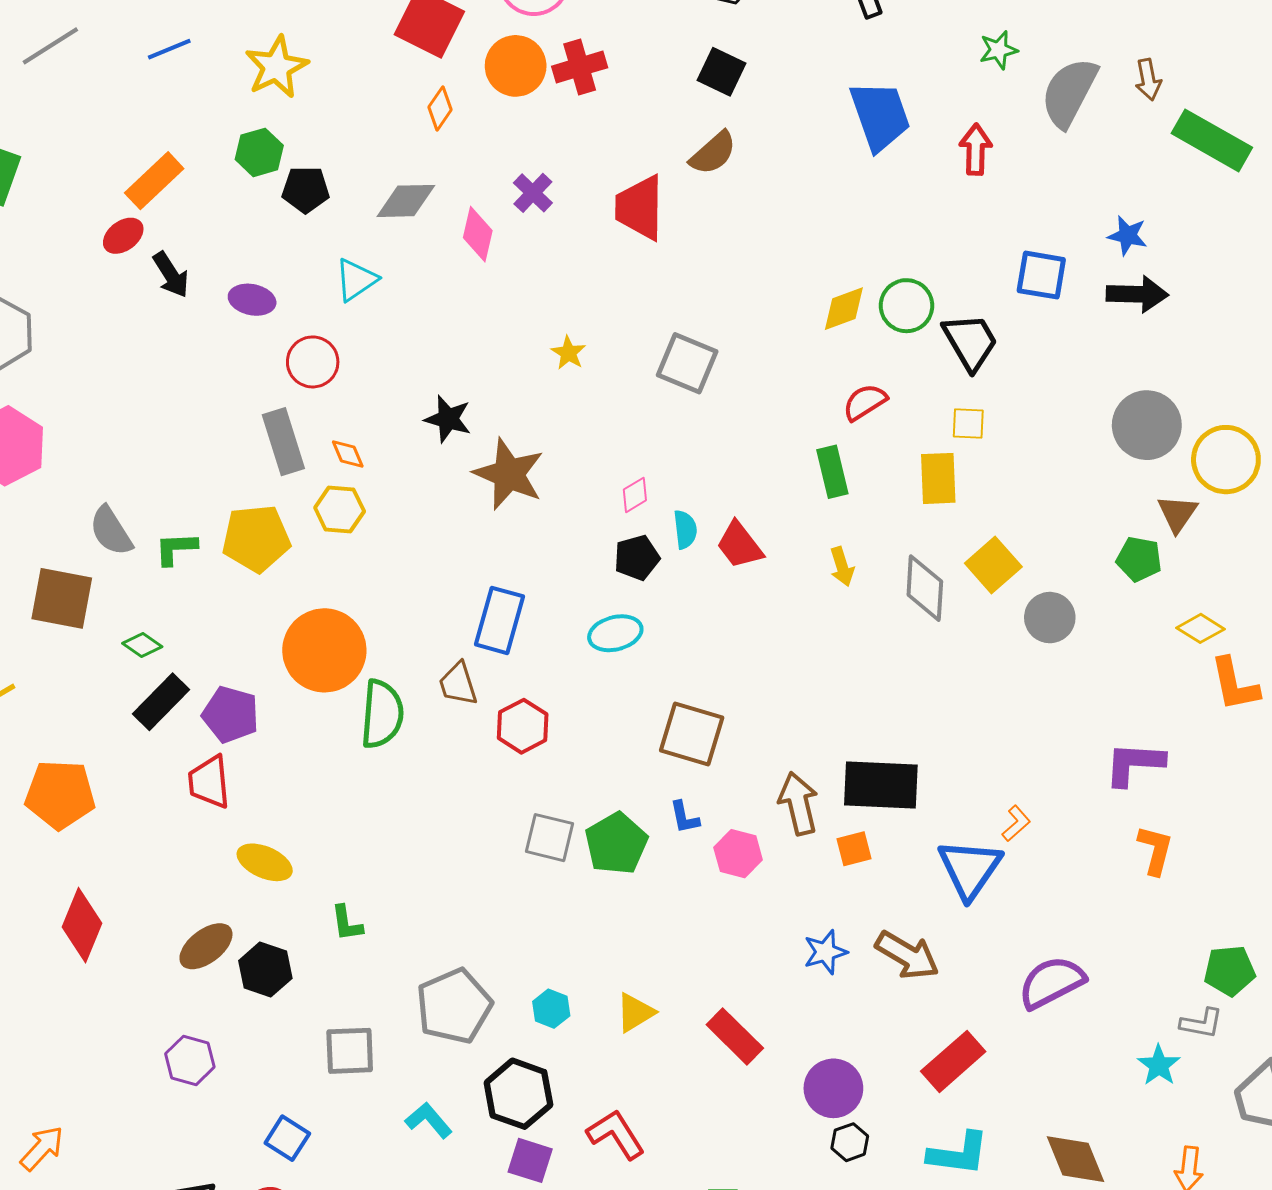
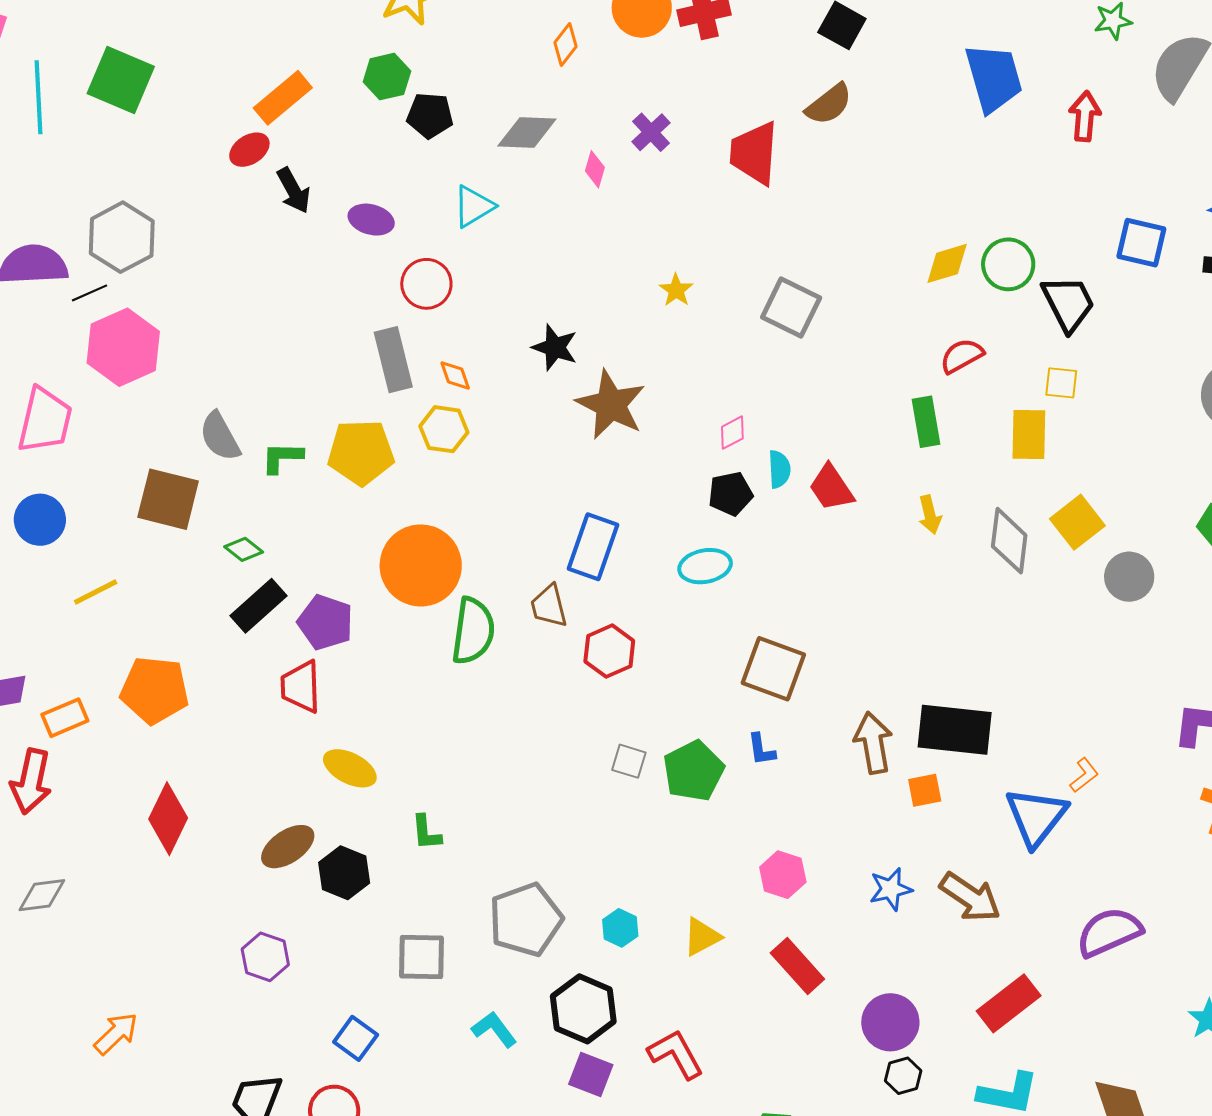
pink diamond: (478, 234) -> (595, 169), size x0.7
gray square: (550, 838) -> (629, 761), size x0.7
pink hexagon: (738, 854) -> (783, 875), moved

